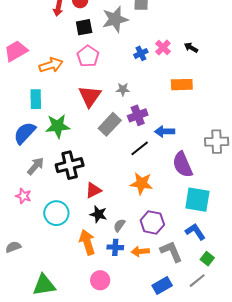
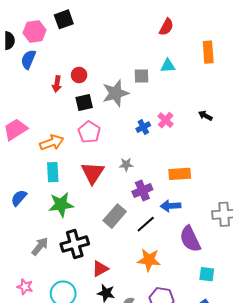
black arrow: (191, 48) -> (205, 116), moved
orange rectangle: (182, 85) -> (180, 174), moved
cyan rectangle: (36, 99) -> (53, 172), moved
gray rectangle: (110, 124) -> (115, 216), moved
blue semicircle: (25, 133) -> (19, 198), moved, size x0.7
pink star: (23, 196) -> (25, 287), moved
cyan square: (197, 200) -> (207, 274), size x0.6

